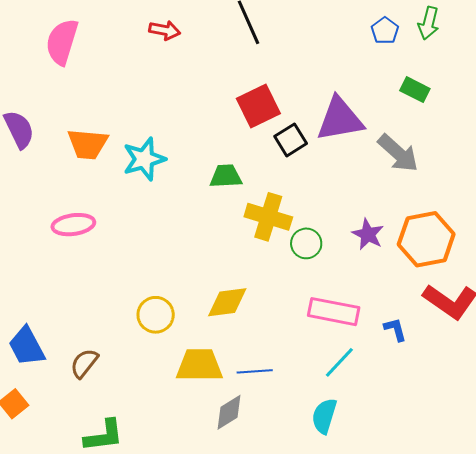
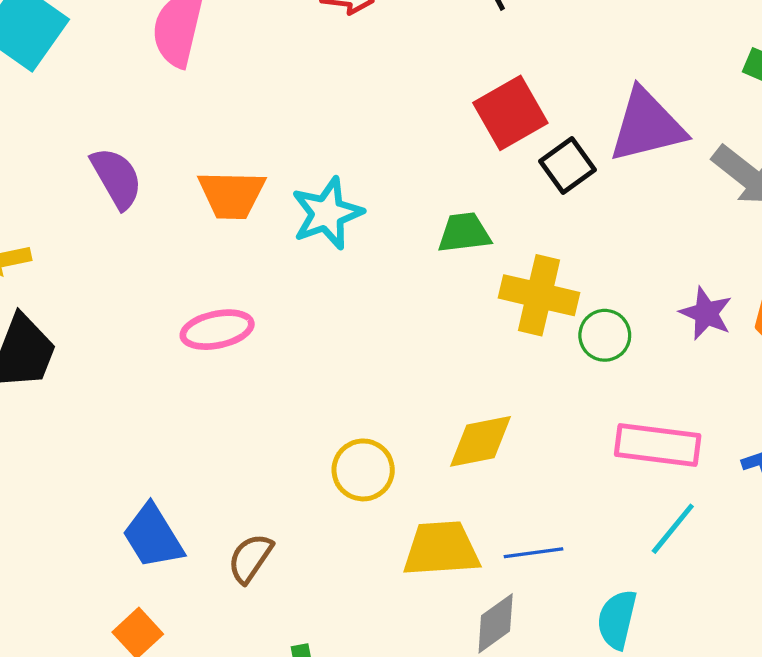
cyan semicircle: (324, 416) -> (617, 619), moved

